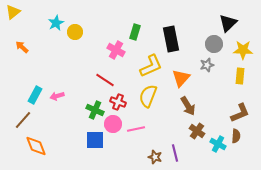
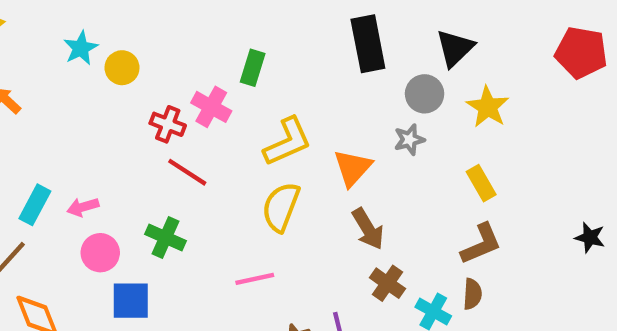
black rectangle: (171, 39) -> (368, 44), moved
yellow star: (243, 50) -> (488, 107), turned 30
yellow rectangle: (240, 76) -> (481, 183), moved, turned -35
red cross: (118, 102) -> (168, 124), moved
pink circle: (113, 124) -> (100, 253), moved
blue square: (95, 140) -> (131, 301), moved

